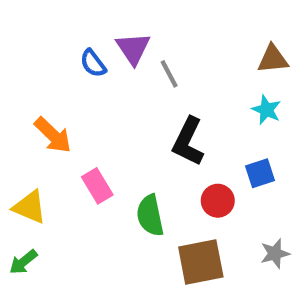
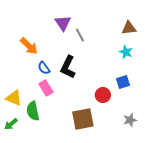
blue semicircle: (93, 63) -> (44, 68), moved
orange arrow: (53, 135) -> (29, 46), moved
black L-shape: (188, 141) -> (68, 67), moved
green semicircle: (150, 215) -> (33, 111), moved
brown square: (201, 262) -> (83, 119), moved

